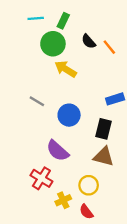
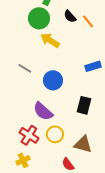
black rectangle: (104, 129) -> (84, 105), moved
brown triangle: (104, 156) -> (83, 144), moved
yellow circle: (89, 185) -> (55, 134), moved
yellow cross: (63, 200) -> (23, 160), moved

